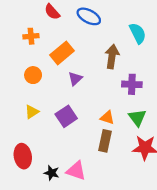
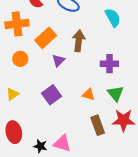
orange cross: (31, 36) -> (17, 24), size x1.6
brown arrow: (112, 56) -> (79, 41), moved
yellow triangle: (32, 112) -> (12, 94), moved
brown rectangle: (105, 141) -> (98, 125), moved, turned -30

